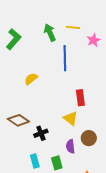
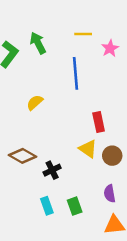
green arrow: (50, 32) -> (38, 43), moved
brown circle: (89, 138) -> (112, 156), moved
purple semicircle: (70, 146) -> (110, 194), moved

